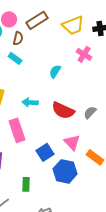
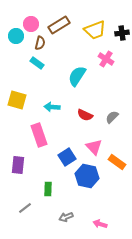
cyan semicircle: (55, 71) -> (77, 76), size x1.5
red semicircle: (63, 110) -> (85, 115), size x0.7

